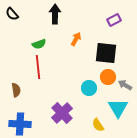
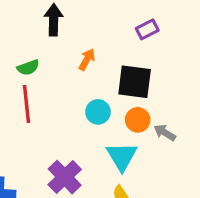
cyan circle: (89, 88) -> (98, 112), moved
cyan triangle: (118, 108) -> (122, 156), moved

